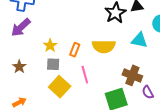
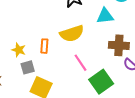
pink line: (85, 75) -> (80, 63), moved
brown cross: (132, 75) -> (119, 45), moved

